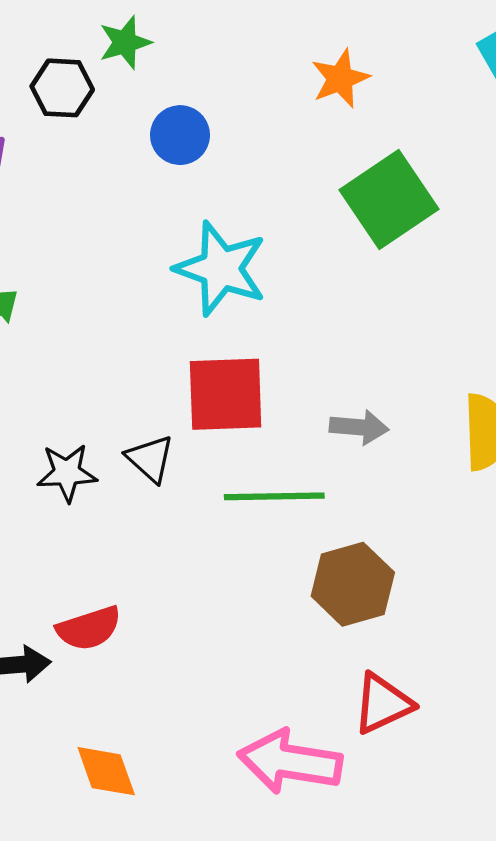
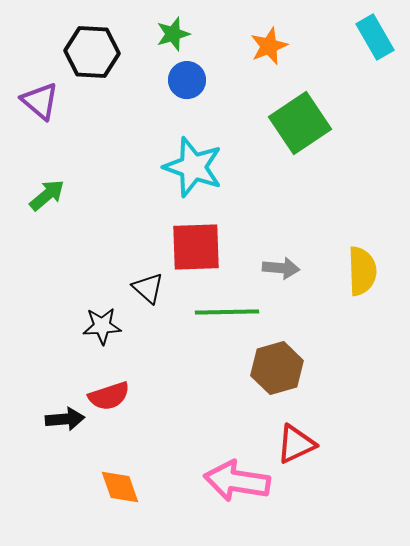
green star: (125, 42) -> (173, 34), moved
black hexagon: (62, 88) -> (92, 52), size x1.4
blue circle: (180, 135) -> (187, 80), moved
black star: (67, 473) -> (102, 326), moved

